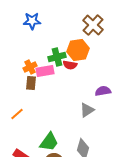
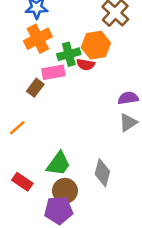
orange cross: (30, 67) -> (38, 39), moved, size x1.5
brown rectangle: (31, 83) -> (35, 88), turned 32
gray triangle: (87, 110) -> (128, 123), moved

